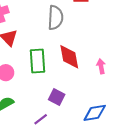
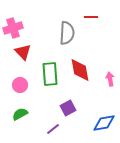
purple square: (57, 97) -> (68, 108), turned 35

